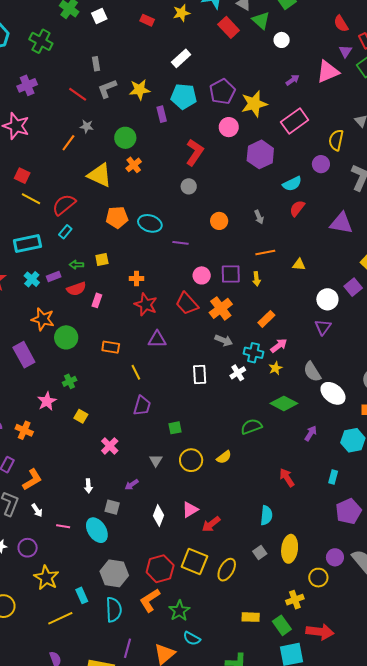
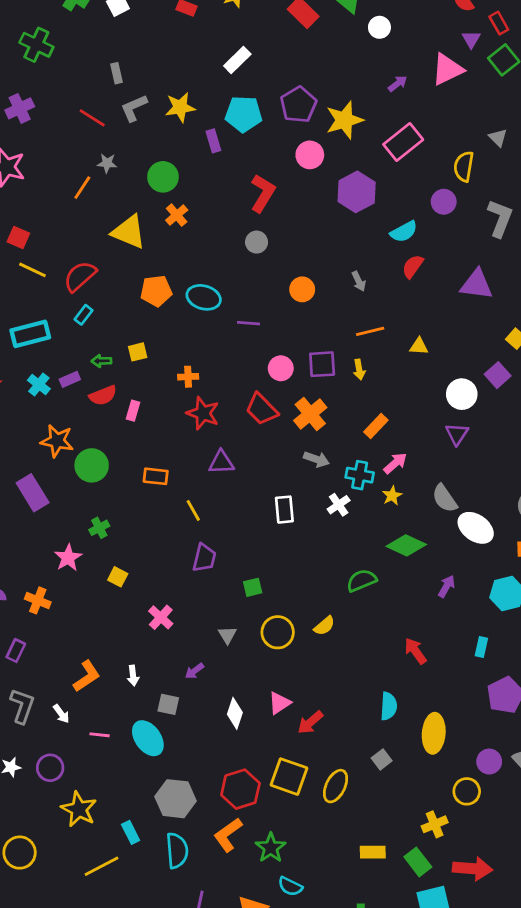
orange L-shape: (32, 480) -> (87, 676), moved
yellow ellipse: (290, 549) -> (434, 733), moved

